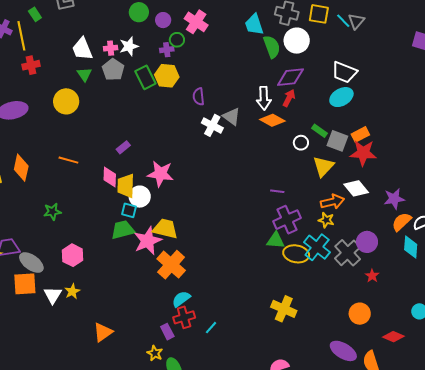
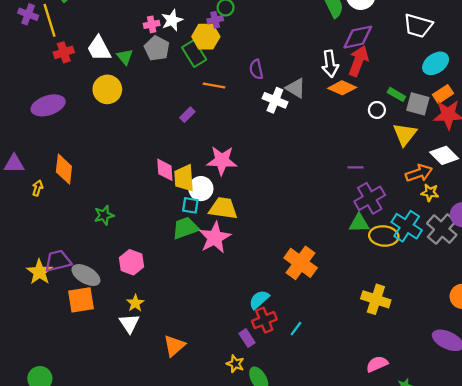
white trapezoid: (82, 49) -> (99, 48), moved
yellow hexagon: (167, 76) -> (206, 37), moved
cyan ellipse: (341, 97) -> (436, 63), moved
red arrow: (289, 98) -> (358, 61), size x1.5
purple rectangle: (123, 147) -> (187, 115), moved
orange line: (68, 160) -> (214, 86), moved
yellow star: (326, 220) -> (430, 193), moved
yellow trapezoid: (165, 229) -> (223, 208), moved
orange cross: (171, 265) -> (301, 263), moved
white triangle: (53, 295) -> (129, 323), moved

